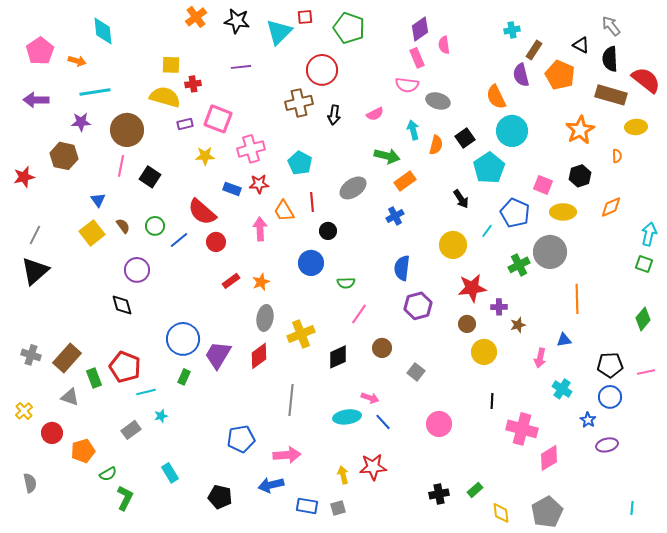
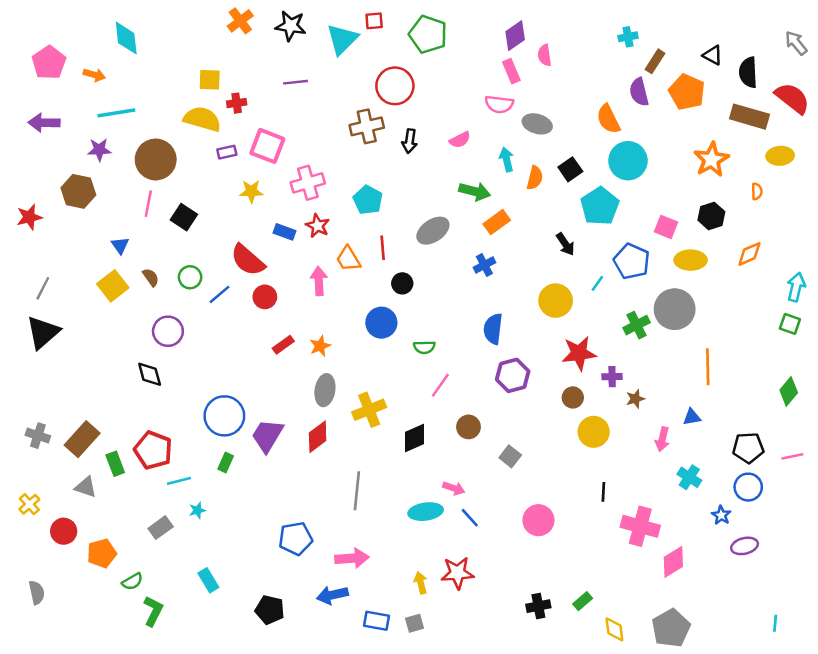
gray arrow: (611, 26) -> (796, 43), moved
red star: (259, 184) -> (318, 226), turned 30

